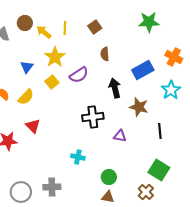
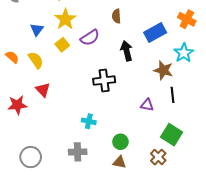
yellow semicircle: (26, 97) -> (36, 60), turned -78
brown star: (139, 107) -> (163, 70), moved
purple triangle: (120, 136) -> (147, 105), moved
gray cross: (52, 187) -> (78, 152), moved

